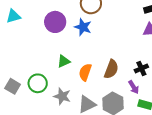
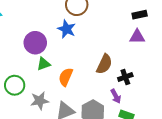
purple circle: (55, 22) -> (35, 43), moved
brown semicircle: (111, 69) -> (104, 64), moved
gray star: (62, 96) -> (40, 101), turned -30

